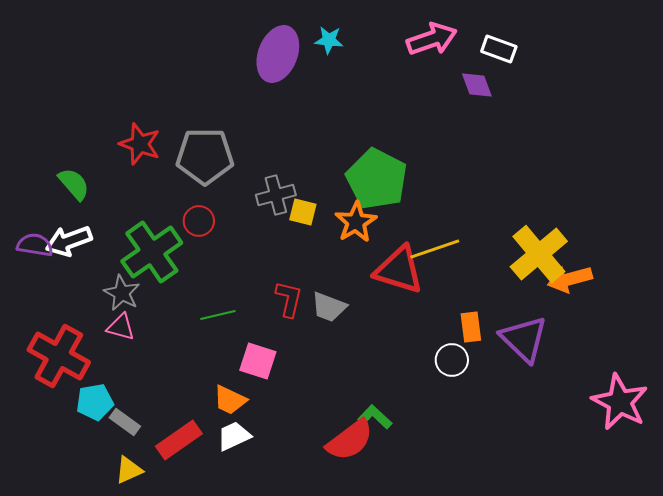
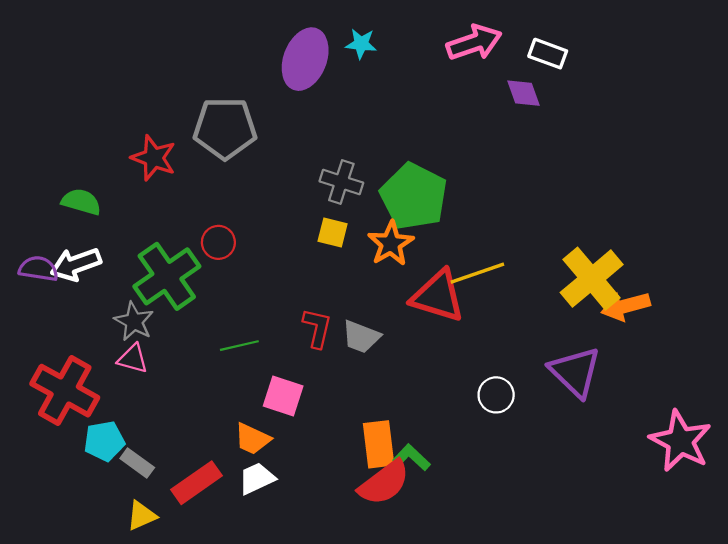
gray pentagon: (205, 156) -> (225, 128), moved
green semicircle: (74, 184) -> (81, 202), turned -33
gray cross: (276, 195) -> (341, 182), moved, turned 33
orange rectangle: (471, 327) -> (379, 444), moved, size x1.4

